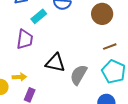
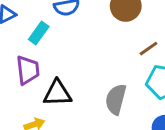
black triangle: (55, 63) -> (57, 93), moved

